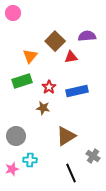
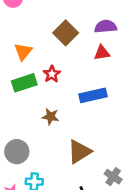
orange triangle: (30, 56) -> (23, 52), moved
red triangle: (71, 57) -> (102, 53), moved
red star: (49, 87) -> (52, 74), moved

